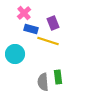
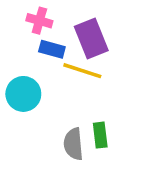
pink cross: (24, 13) -> (39, 21), turned -32
purple rectangle: (53, 23) -> (91, 39), size x1.5

